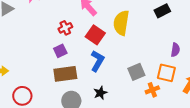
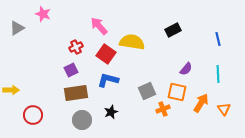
yellow semicircle: (121, 23) -> (132, 42), turned 90
purple semicircle: (175, 50) -> (186, 69), turned 32
blue L-shape: (97, 61) -> (108, 80), turned -105

